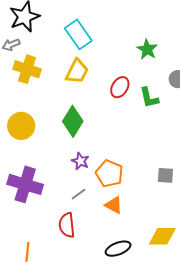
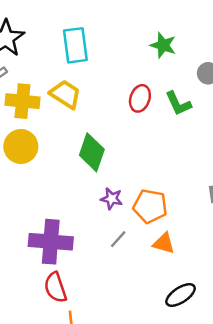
cyan rectangle: (78, 34) -> (75, 45), turned 40
yellow trapezoid: (77, 71) -> (65, 94), moved, turned -72
yellow circle: (21, 126) -> (21, 146), moved
red semicircle: (67, 225) -> (55, 287), moved

